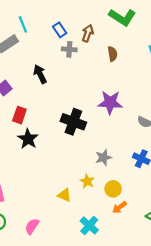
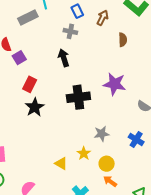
gray cross: (69, 49) -> (70, 31), moved
black arrow: (40, 74) -> (64, 58), moved
black cross: (73, 122) -> (78, 97), turned -35
orange arrow: (119, 207) -> (110, 181), turned 64

